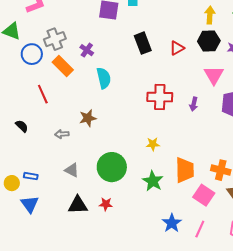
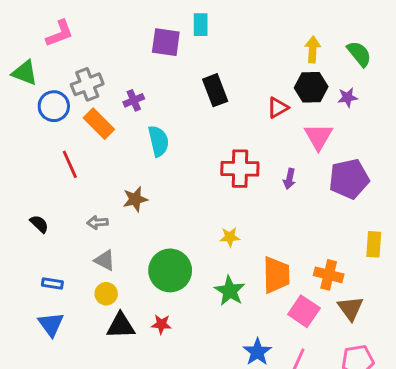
red triangle: (177, 48) -> (278, 108), moved
purple cross: (87, 50) -> (134, 100), turned 32
black semicircle: (22, 126) -> (39, 224), moved
gray triangle: (72, 170) -> (105, 260), moved
yellow circle: (12, 183) -> (106, 294), moved

